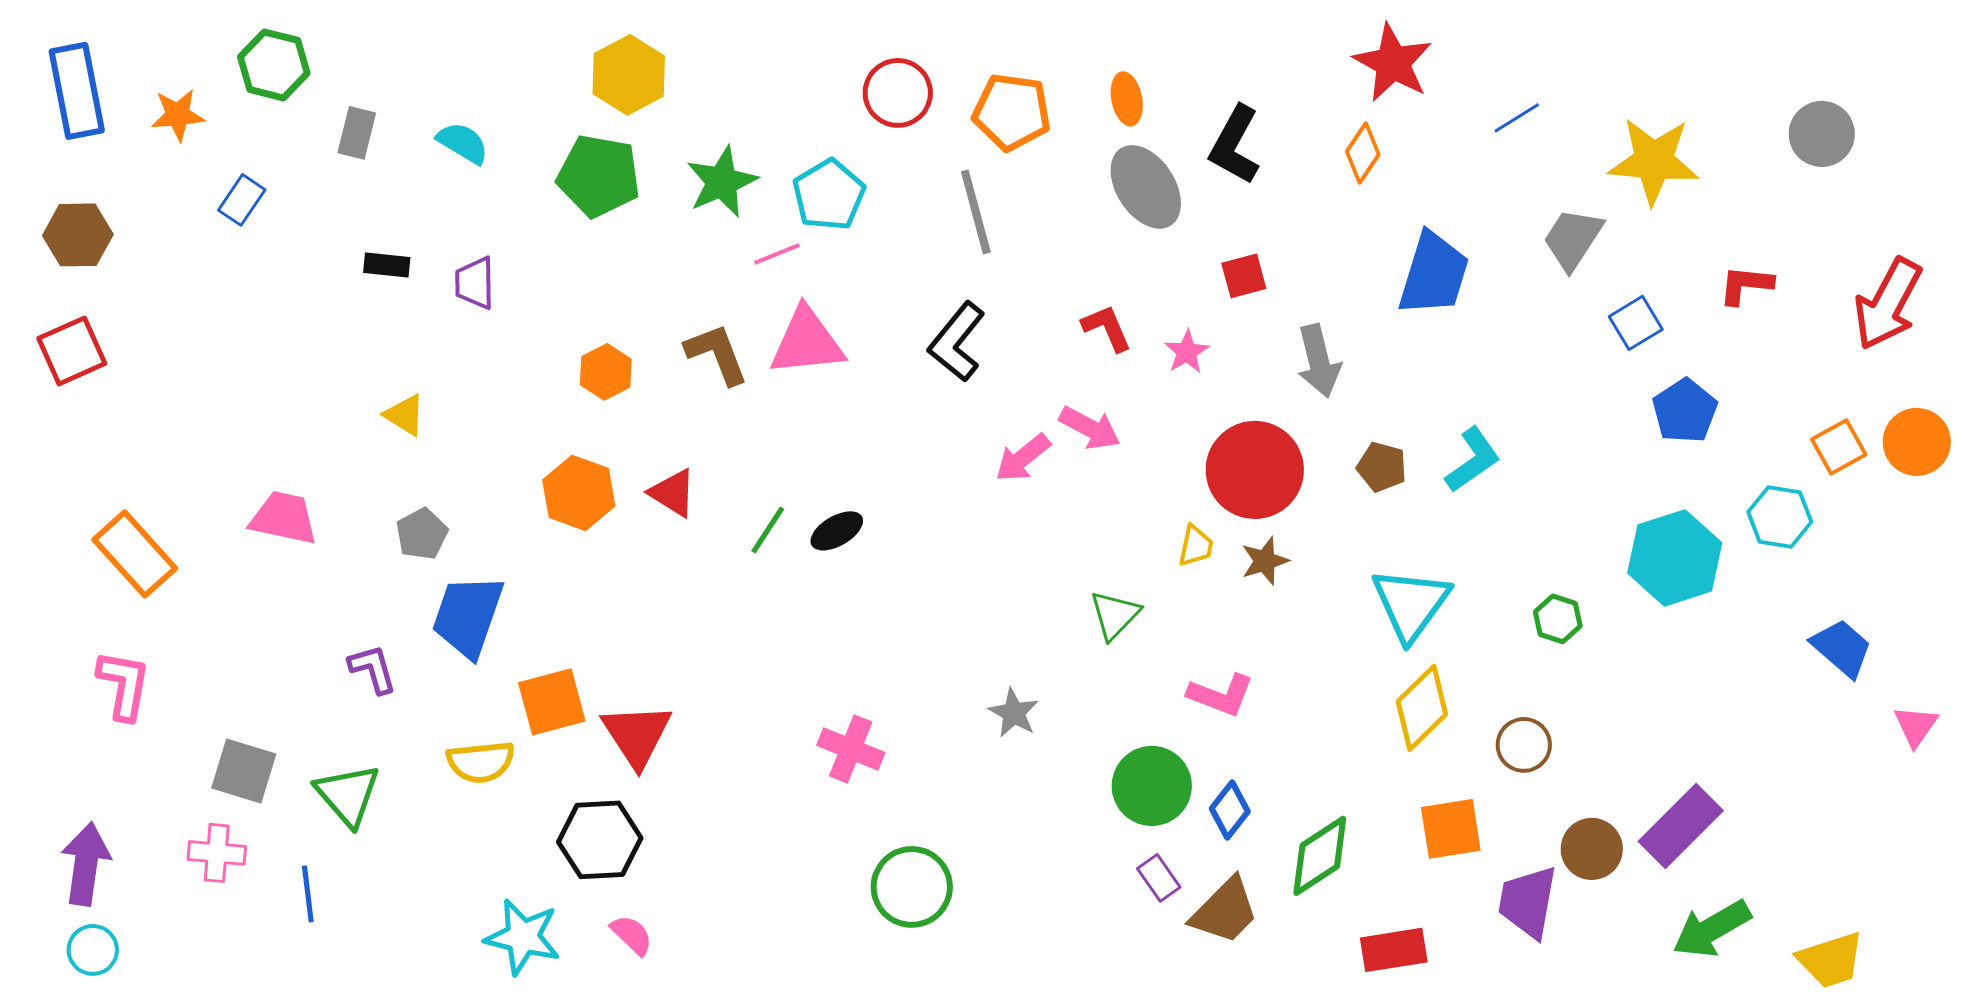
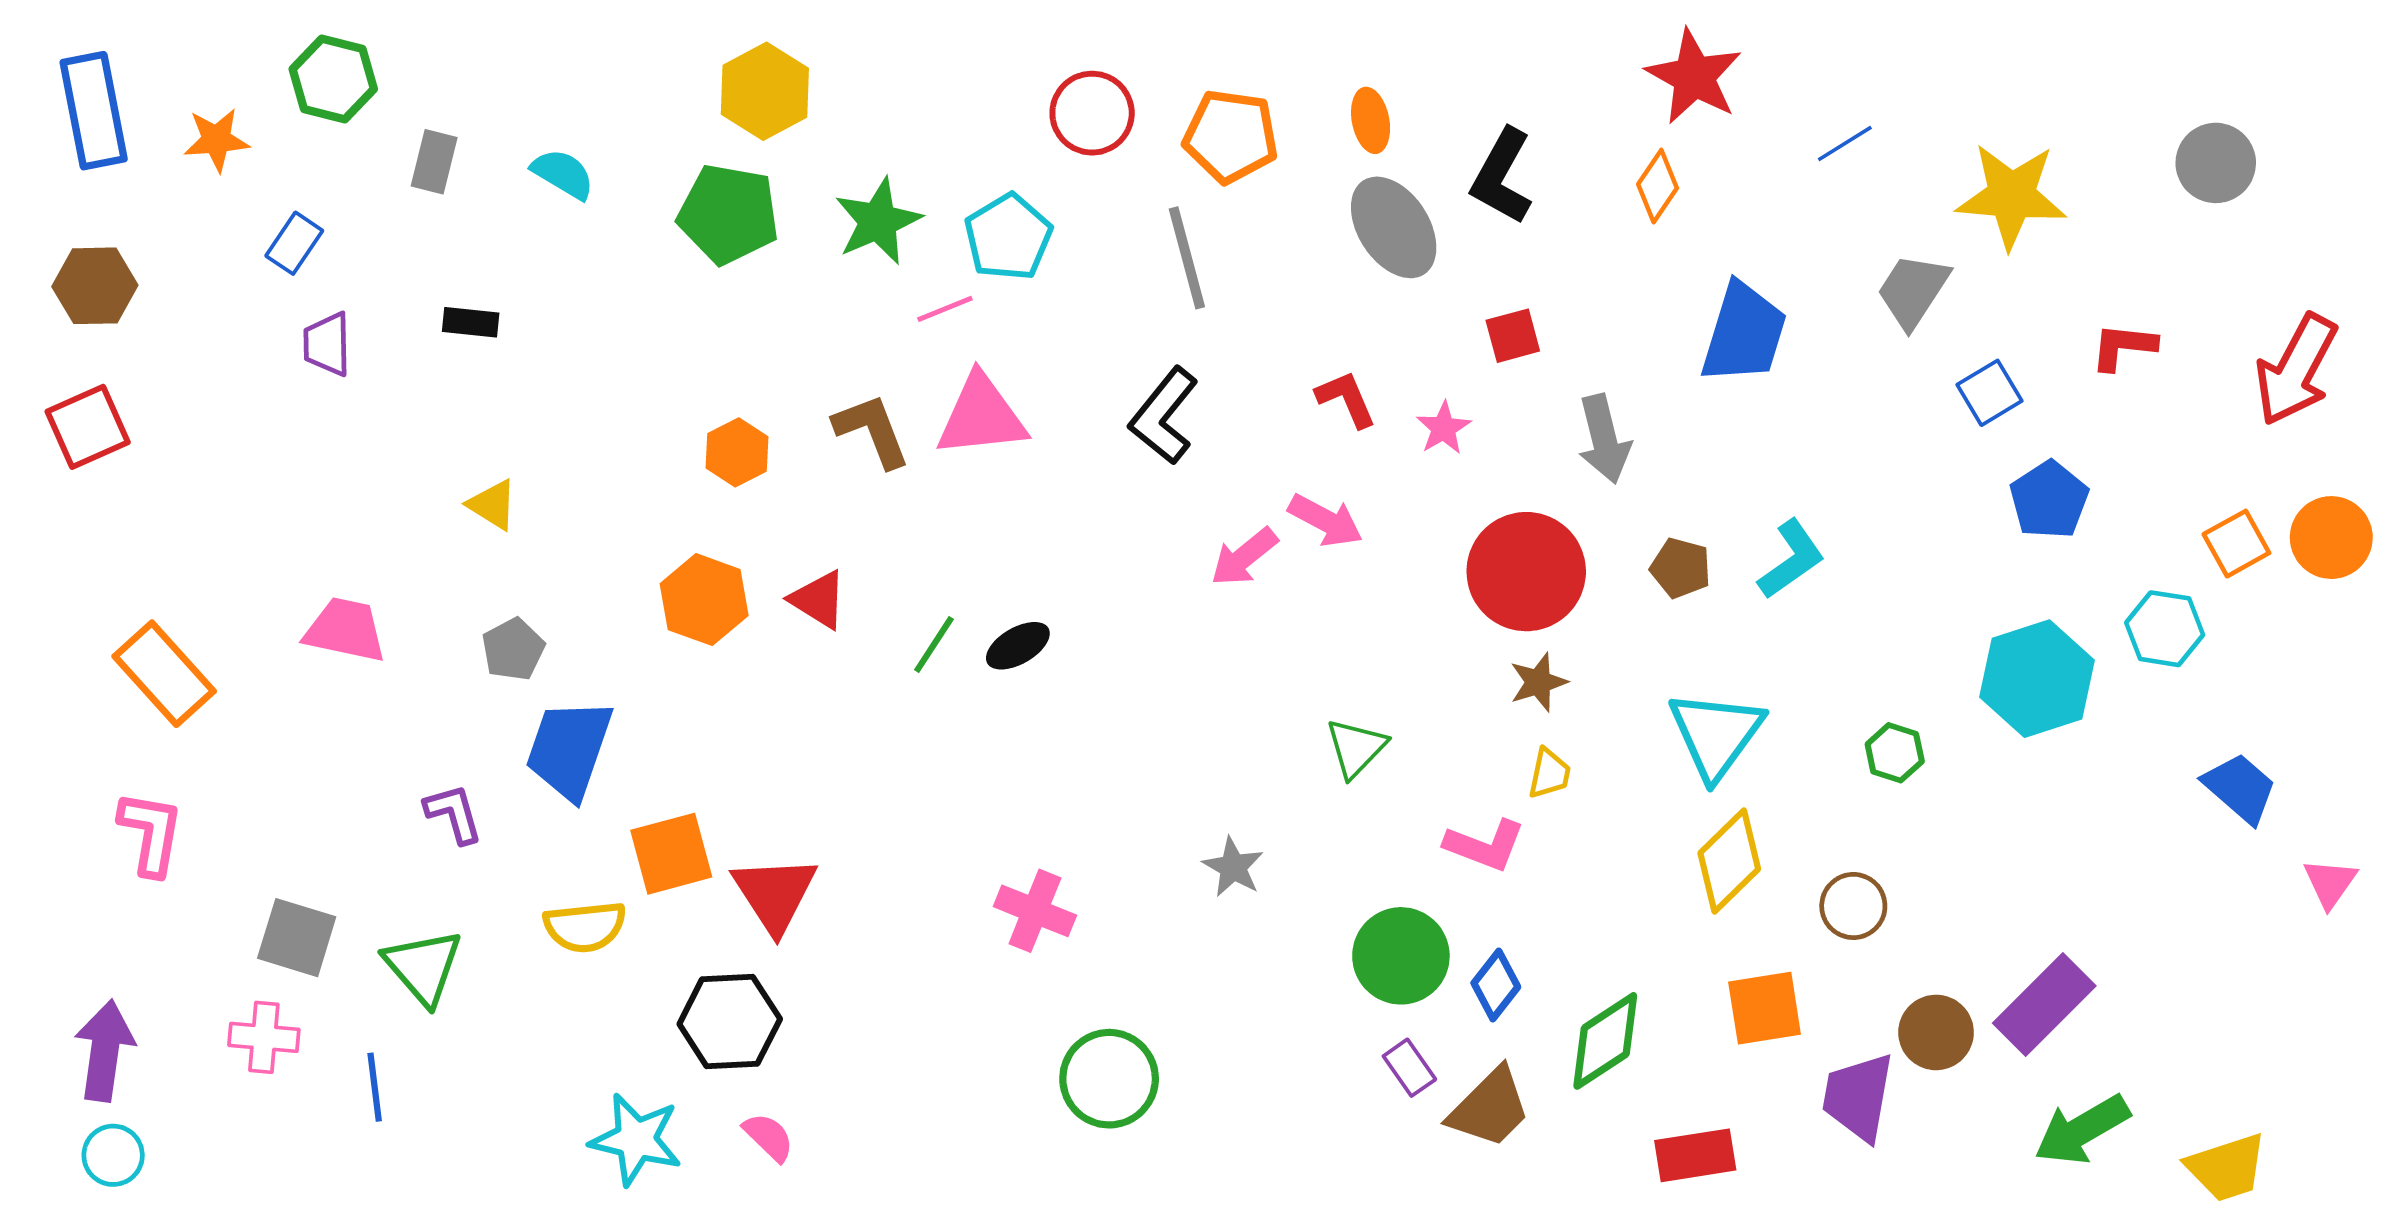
purple trapezoid: (475, 283) -> (327, 344), moved
yellow trapezoid: (1196, 546) -> (1549, 773), moved

